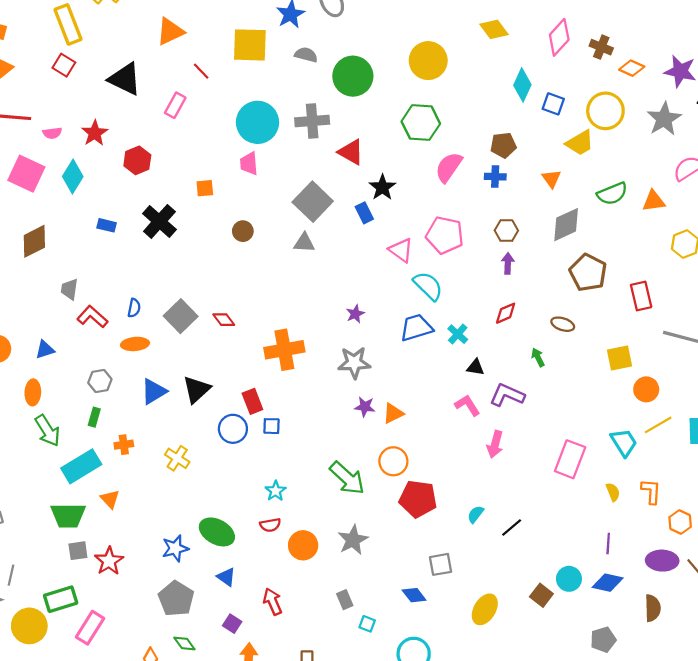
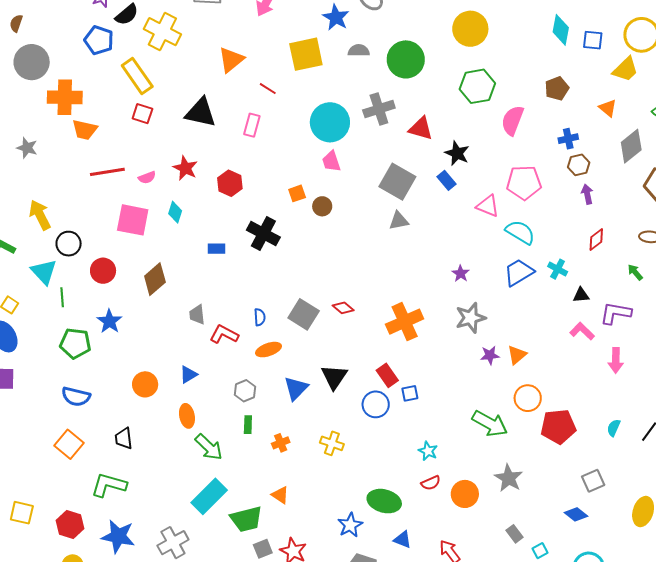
cyan diamond: (73, 176) -> (175, 212), size x0.7
blue cross: (495, 177) -> (568, 139), moved
brown circle: (243, 231) -> (322, 206), moved
cyan rectangle: (81, 466) -> (209, 496), moved
cyan square: (367, 624) -> (540, 551), turned -35

